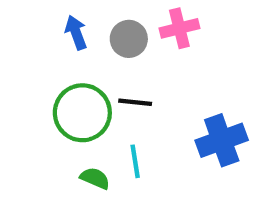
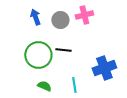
cyan line: (135, 161) -> (74, 85), moved

